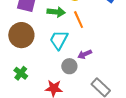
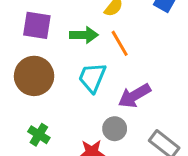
purple arrow: (85, 54) -> (134, 96), size x1.5
gray circle: (69, 66) -> (115, 129), moved

